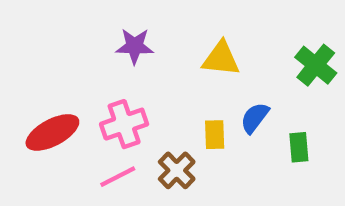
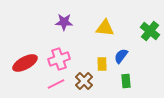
green rectangle: (299, 147) -> (126, 81), moved

